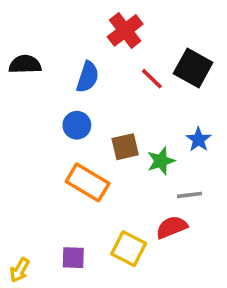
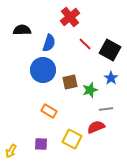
black semicircle: (25, 64) -> (22, 30), moved
black square: (193, 68) -> (110, 50), moved
blue circle: (77, 125) -> (43, 70), size x1.6
orange rectangle: (88, 182) -> (49, 111), moved, size x0.7

